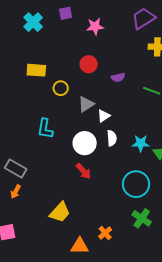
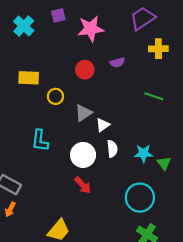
pink star: (95, 26) -> (91, 29), size x1.4
purple semicircle: (118, 77) -> (117, 62), moved

